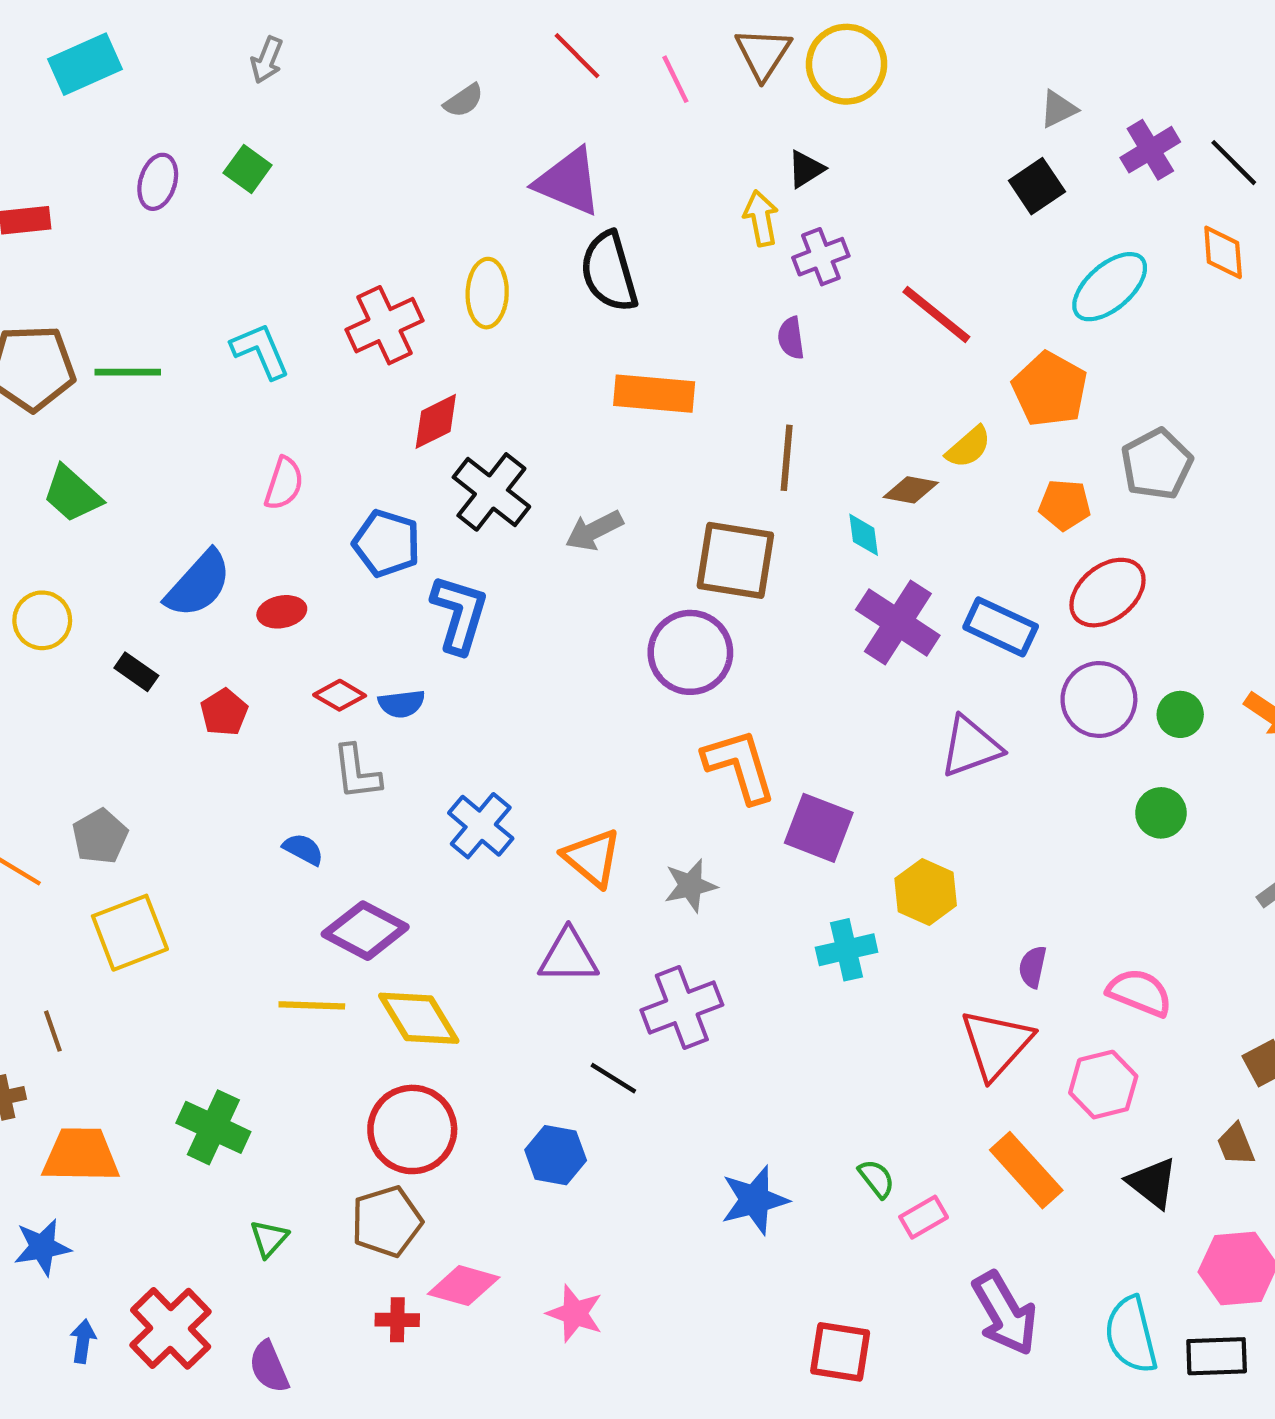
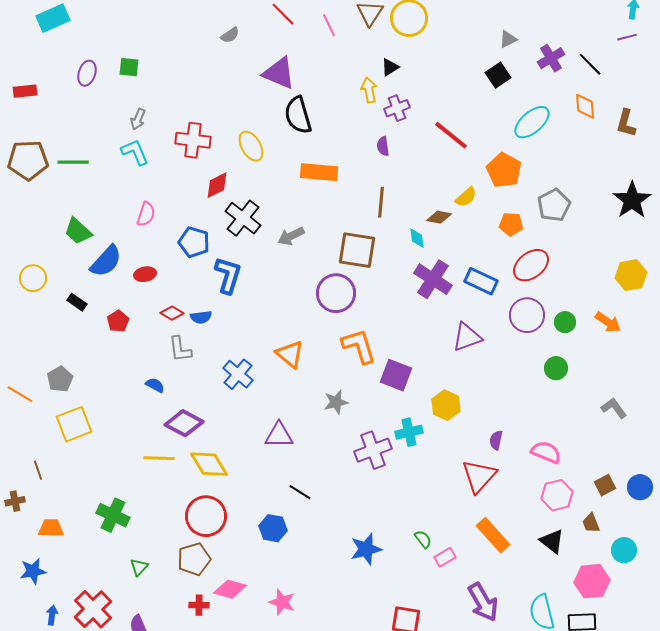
gray arrow: (267, 60) -> (138, 119), moved
green square: (248, 169) -> (129, 67), turned -30
yellow ellipse: (487, 293) -> (251, 146), moved, turned -32
red cross: (384, 325) -> (193, 140), turned 32
green trapezoid: (72, 494) -> (78, 231), moved
orange triangle: (592, 858) -> (290, 354), moved
purple cross: (682, 1008) -> (373, 450), moved
pink hexagon: (1103, 1085) -> (557, 495), moved
orange trapezoid: (81, 1155) -> (51, 528), size x0.7

